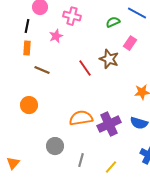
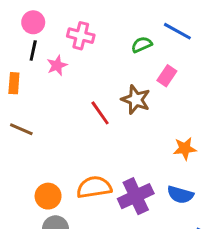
black line: (27, 26) -> (33, 51), moved
brown line: (42, 70) -> (21, 129), moved
orange circle: (29, 105) -> (48, 196), moved

